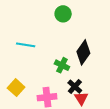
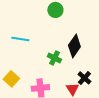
black cross: (75, 87) -> (84, 78), moved

